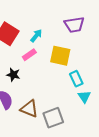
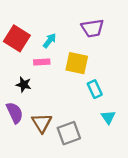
pink rectangle: (29, 55) -> (42, 62), turned 32
cyan triangle: (84, 97) -> (108, 117), moved
brown triangle: (29, 109) -> (42, 123), turned 36

